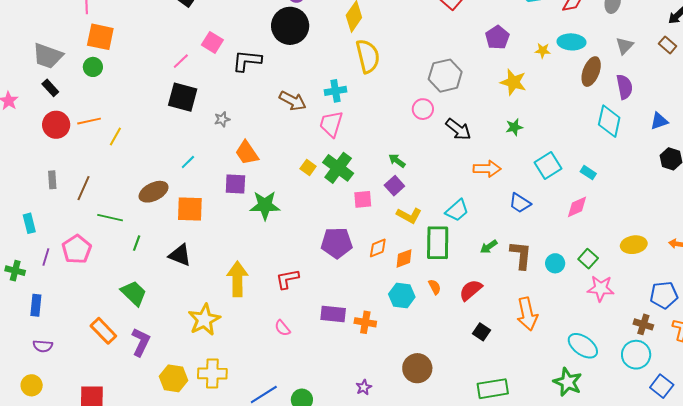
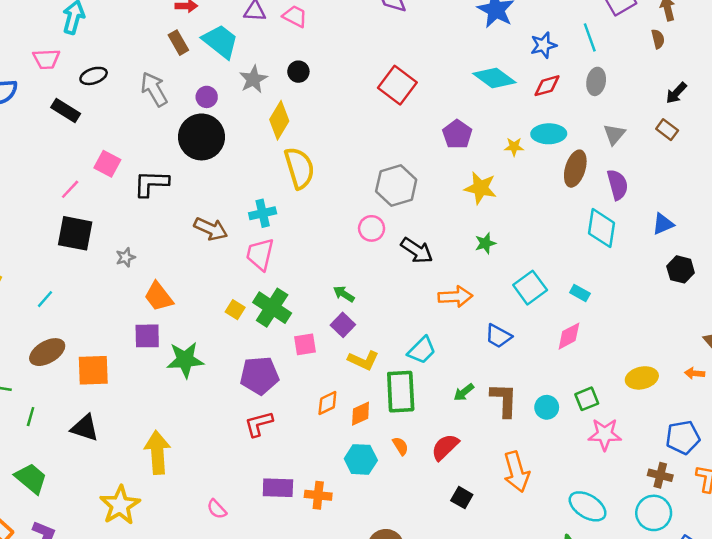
cyan line: (188, 162) -> (45, 299), moved
purple pentagon: (337, 243) -> (259, 376), moved
green square: (588, 259) -> (587, 399), turned 30
red L-shape: (287, 279) -> (259, 424), moved

